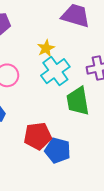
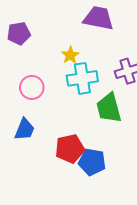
cyan cross: (55, 71) -> (82, 78), turned 32

